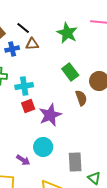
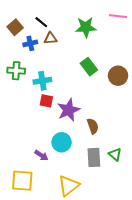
green star: (67, 33) -> (86, 27), turned -30
brown semicircle: (81, 98) -> (93, 126), moved
red square: (28, 106) -> (46, 101), turned 32
green triangle: (94, 178) -> (115, 154), moved

